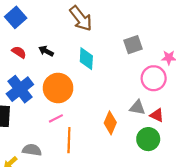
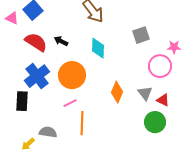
red semicircle: (19, 52) -> (36, 42), size x1.6
gray triangle: (137, 108) -> (145, 93), turned 42
orange diamond: (110, 123) -> (117, 92), moved

